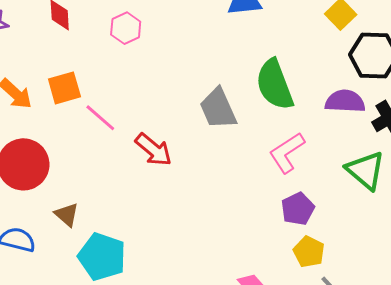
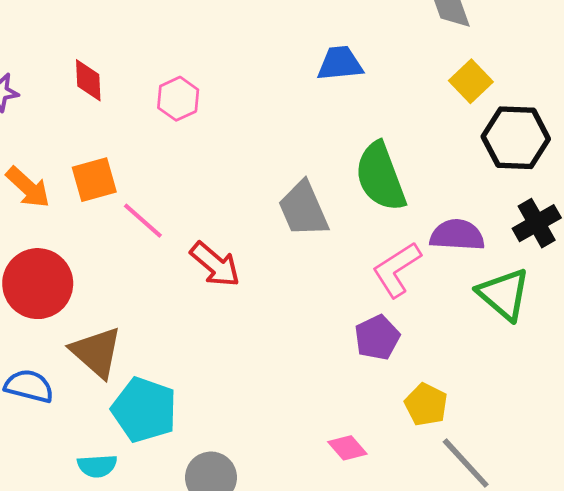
purple semicircle: (345, 101) -> (457, 235), moved
purple pentagon: (298, 209) -> (377, 338), moved
brown triangle: (67, 215) -> (96, 352), size x1.6

